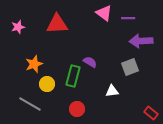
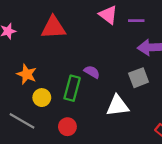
orange star: (34, 64) -> (27, 74), turned -30
white triangle: (112, 91) -> (118, 106), size x1.5
red circle: (77, 109) -> (67, 127), moved

